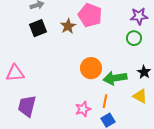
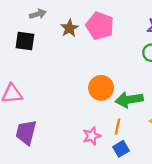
brown star: (68, 26) -> (69, 28), moved
black square: (38, 28) -> (25, 41), moved, turned 30

